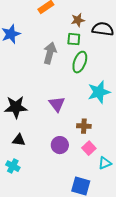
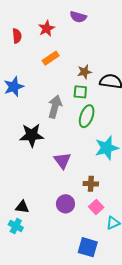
black star: (16, 107) -> (32, 135), moved
black triangle: (19, 140) -> (22, 207), moved

